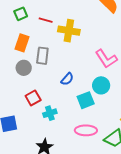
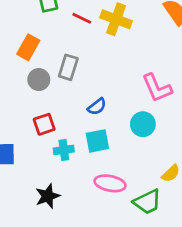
yellow cross: (69, 31) -> (116, 19), moved
orange rectangle: (22, 43) -> (28, 47), moved
cyan square: (86, 100) -> (97, 141), moved

